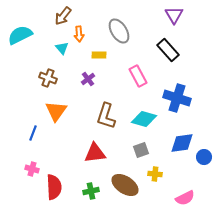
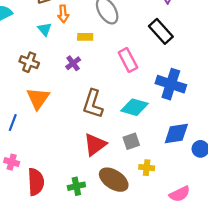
red triangle: (95, 153) -> (95, 144), moved, turned -30

